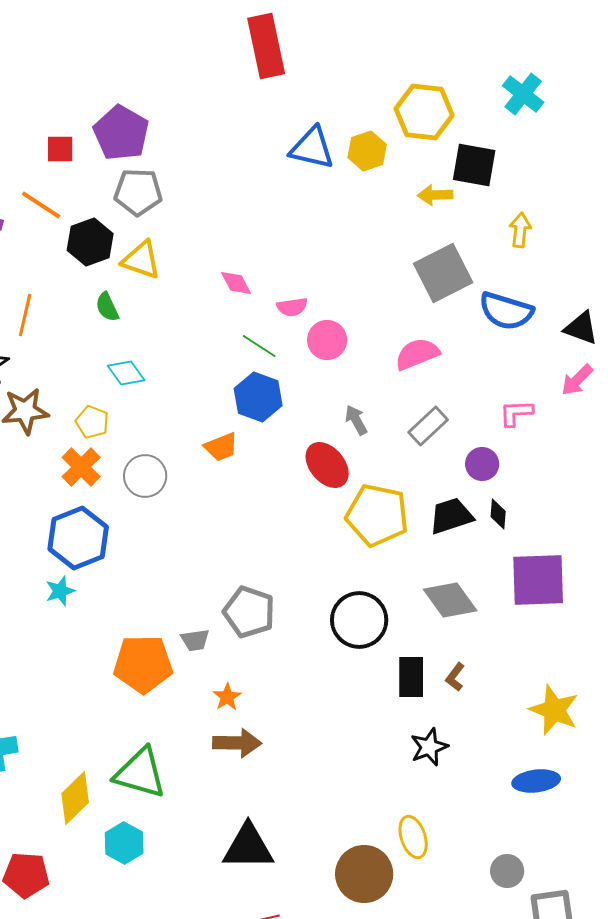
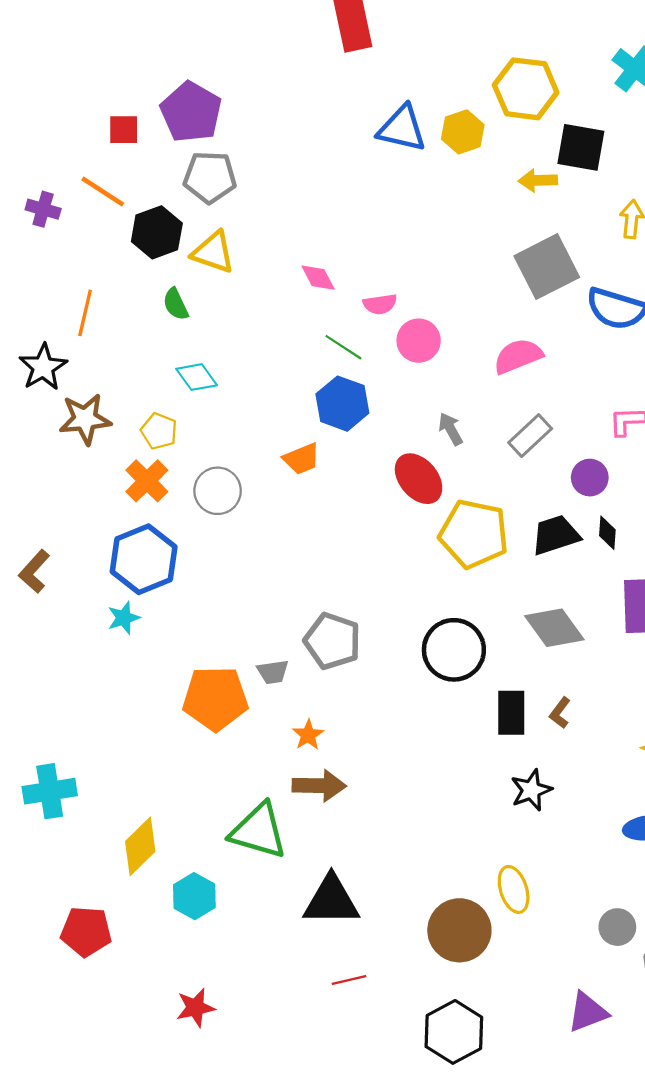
green triangle: (140, 773) -> (258, 831), moved

